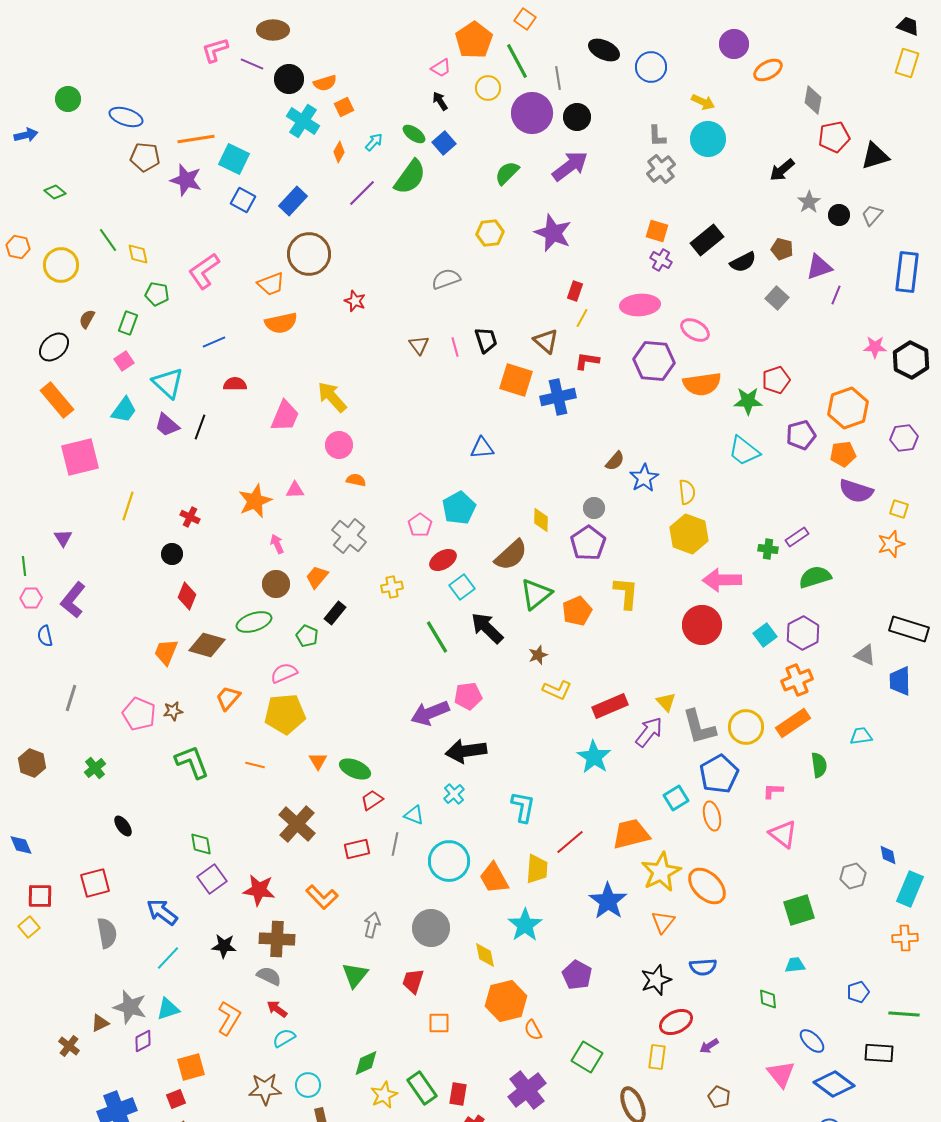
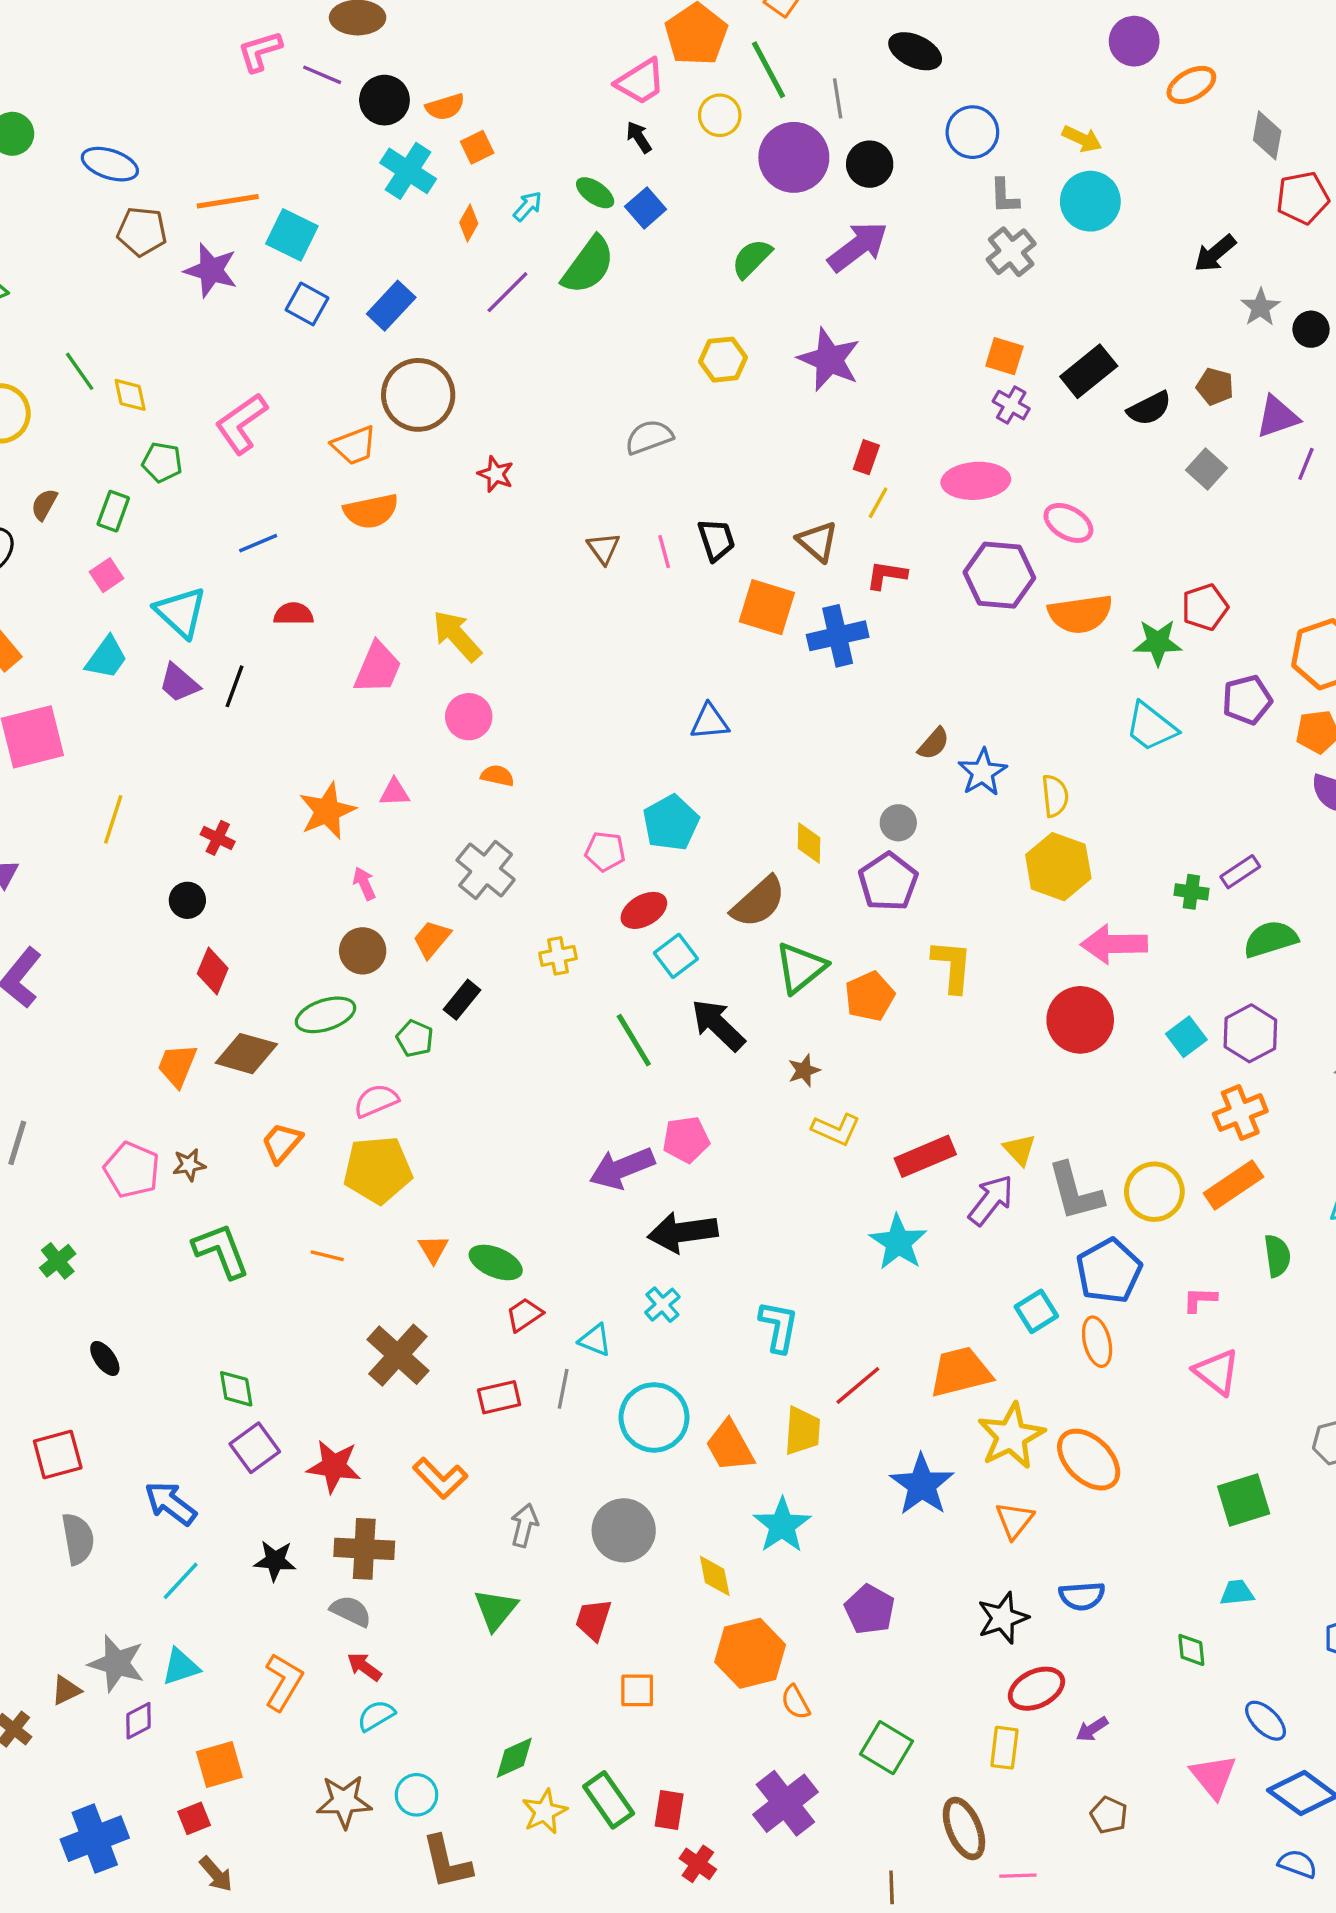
blue circle: (651, 67) -> (972, 132), moved
pink trapezoid: (441, 68) -> (641, 82), size x1.5
pink pentagon: (420, 525) -> (605, 851), turned -30

